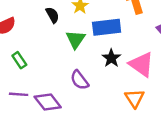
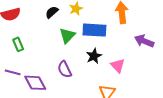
black semicircle: (52, 15) -> (52, 12), turned -112
pink triangle: (141, 64) -> (118, 66), size x0.7

